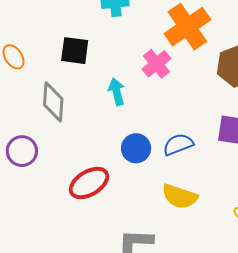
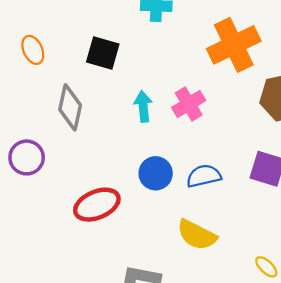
pink cross: (156, 64) -> (189, 104), moved

